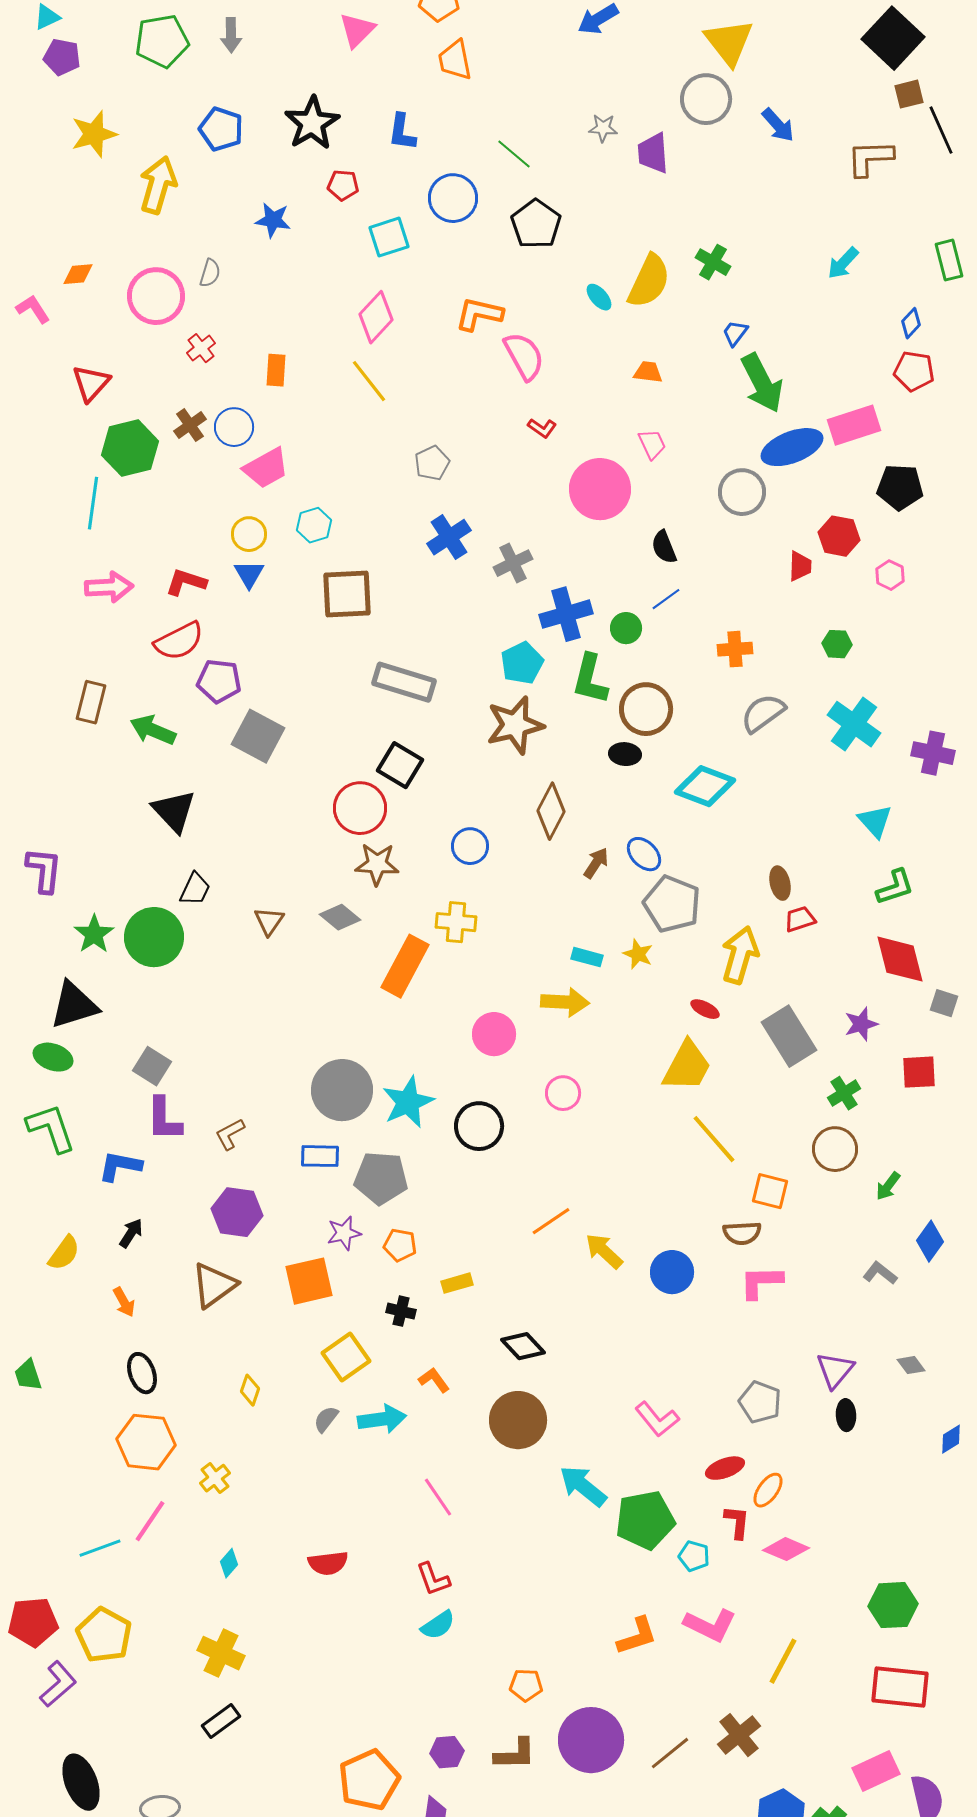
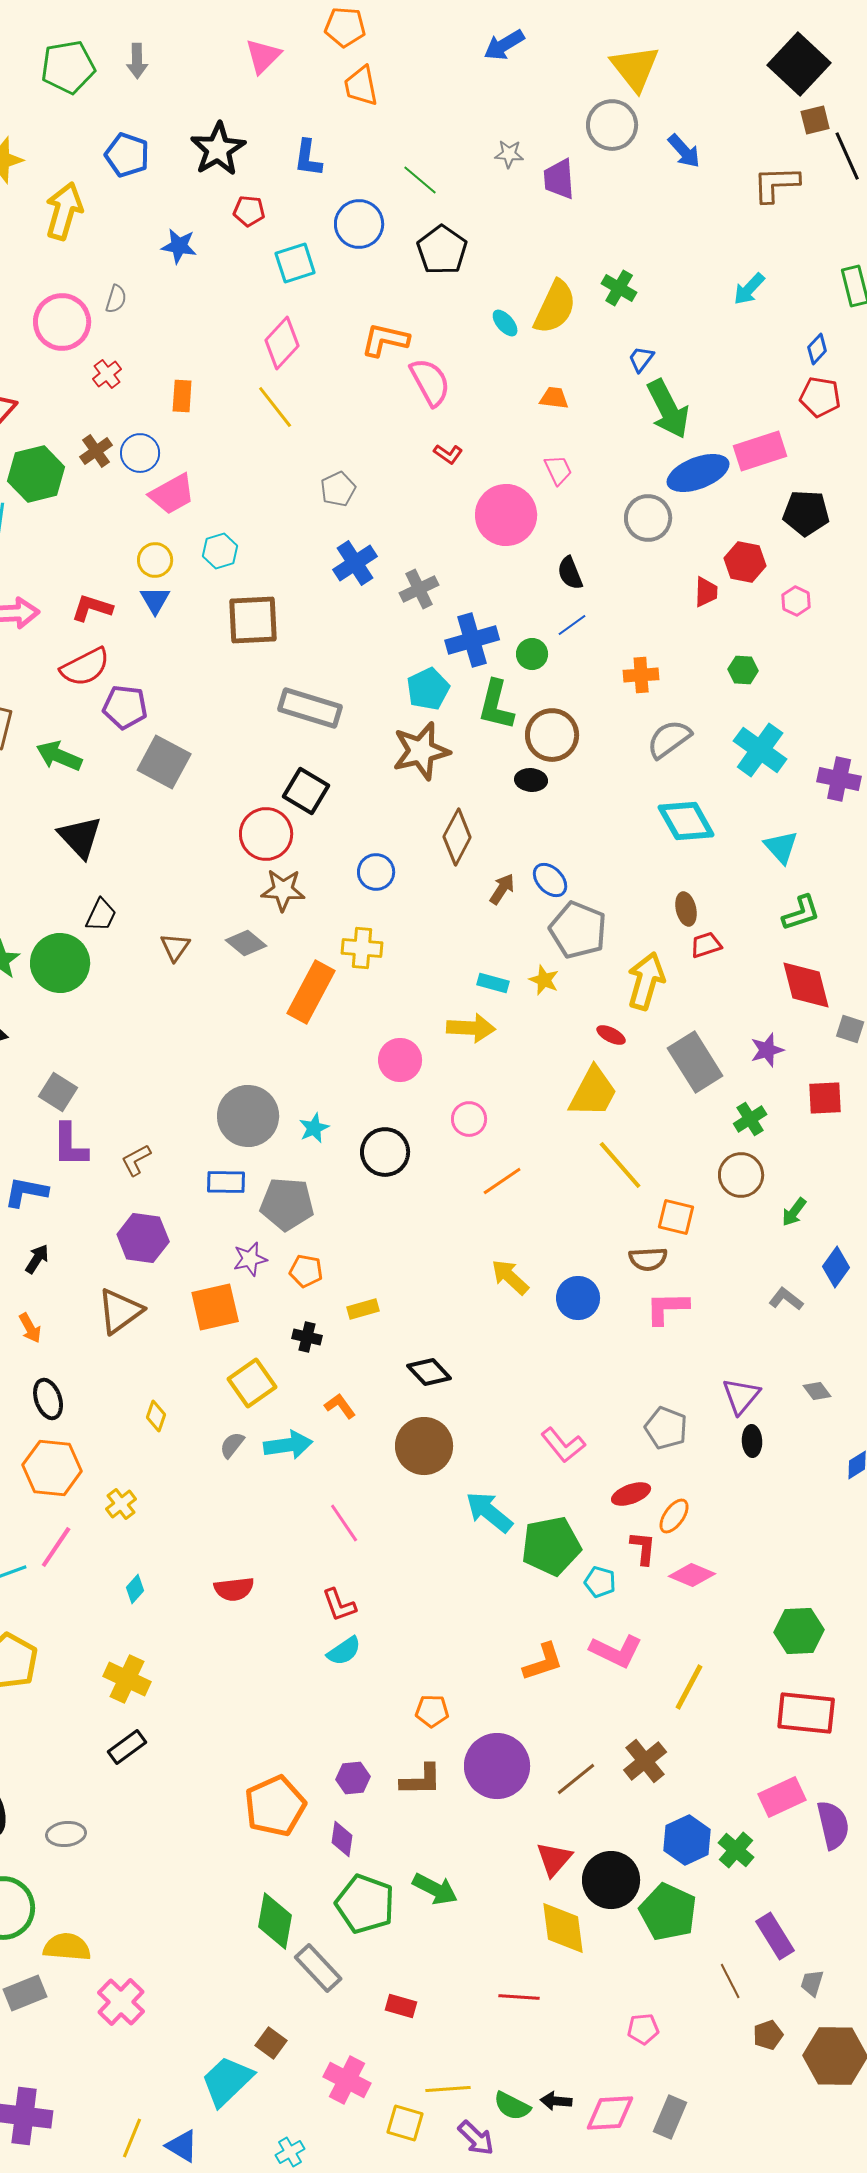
cyan diamond: (705, 786) -> (686, 821), moved, turned 40
cyan star: (408, 1102) -> (314, 1128), size x0.6
orange line: (551, 1221) -> (502, 1181), moved

